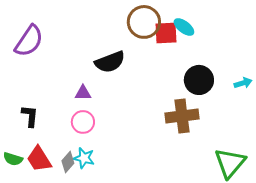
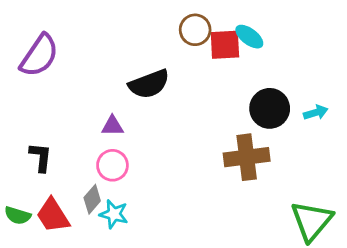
brown circle: (144, 22) -> (195, 30), size x0.7
cyan arrow: (243, 83) -> (316, 112), moved
gray diamond: (68, 162) -> (92, 199), moved

